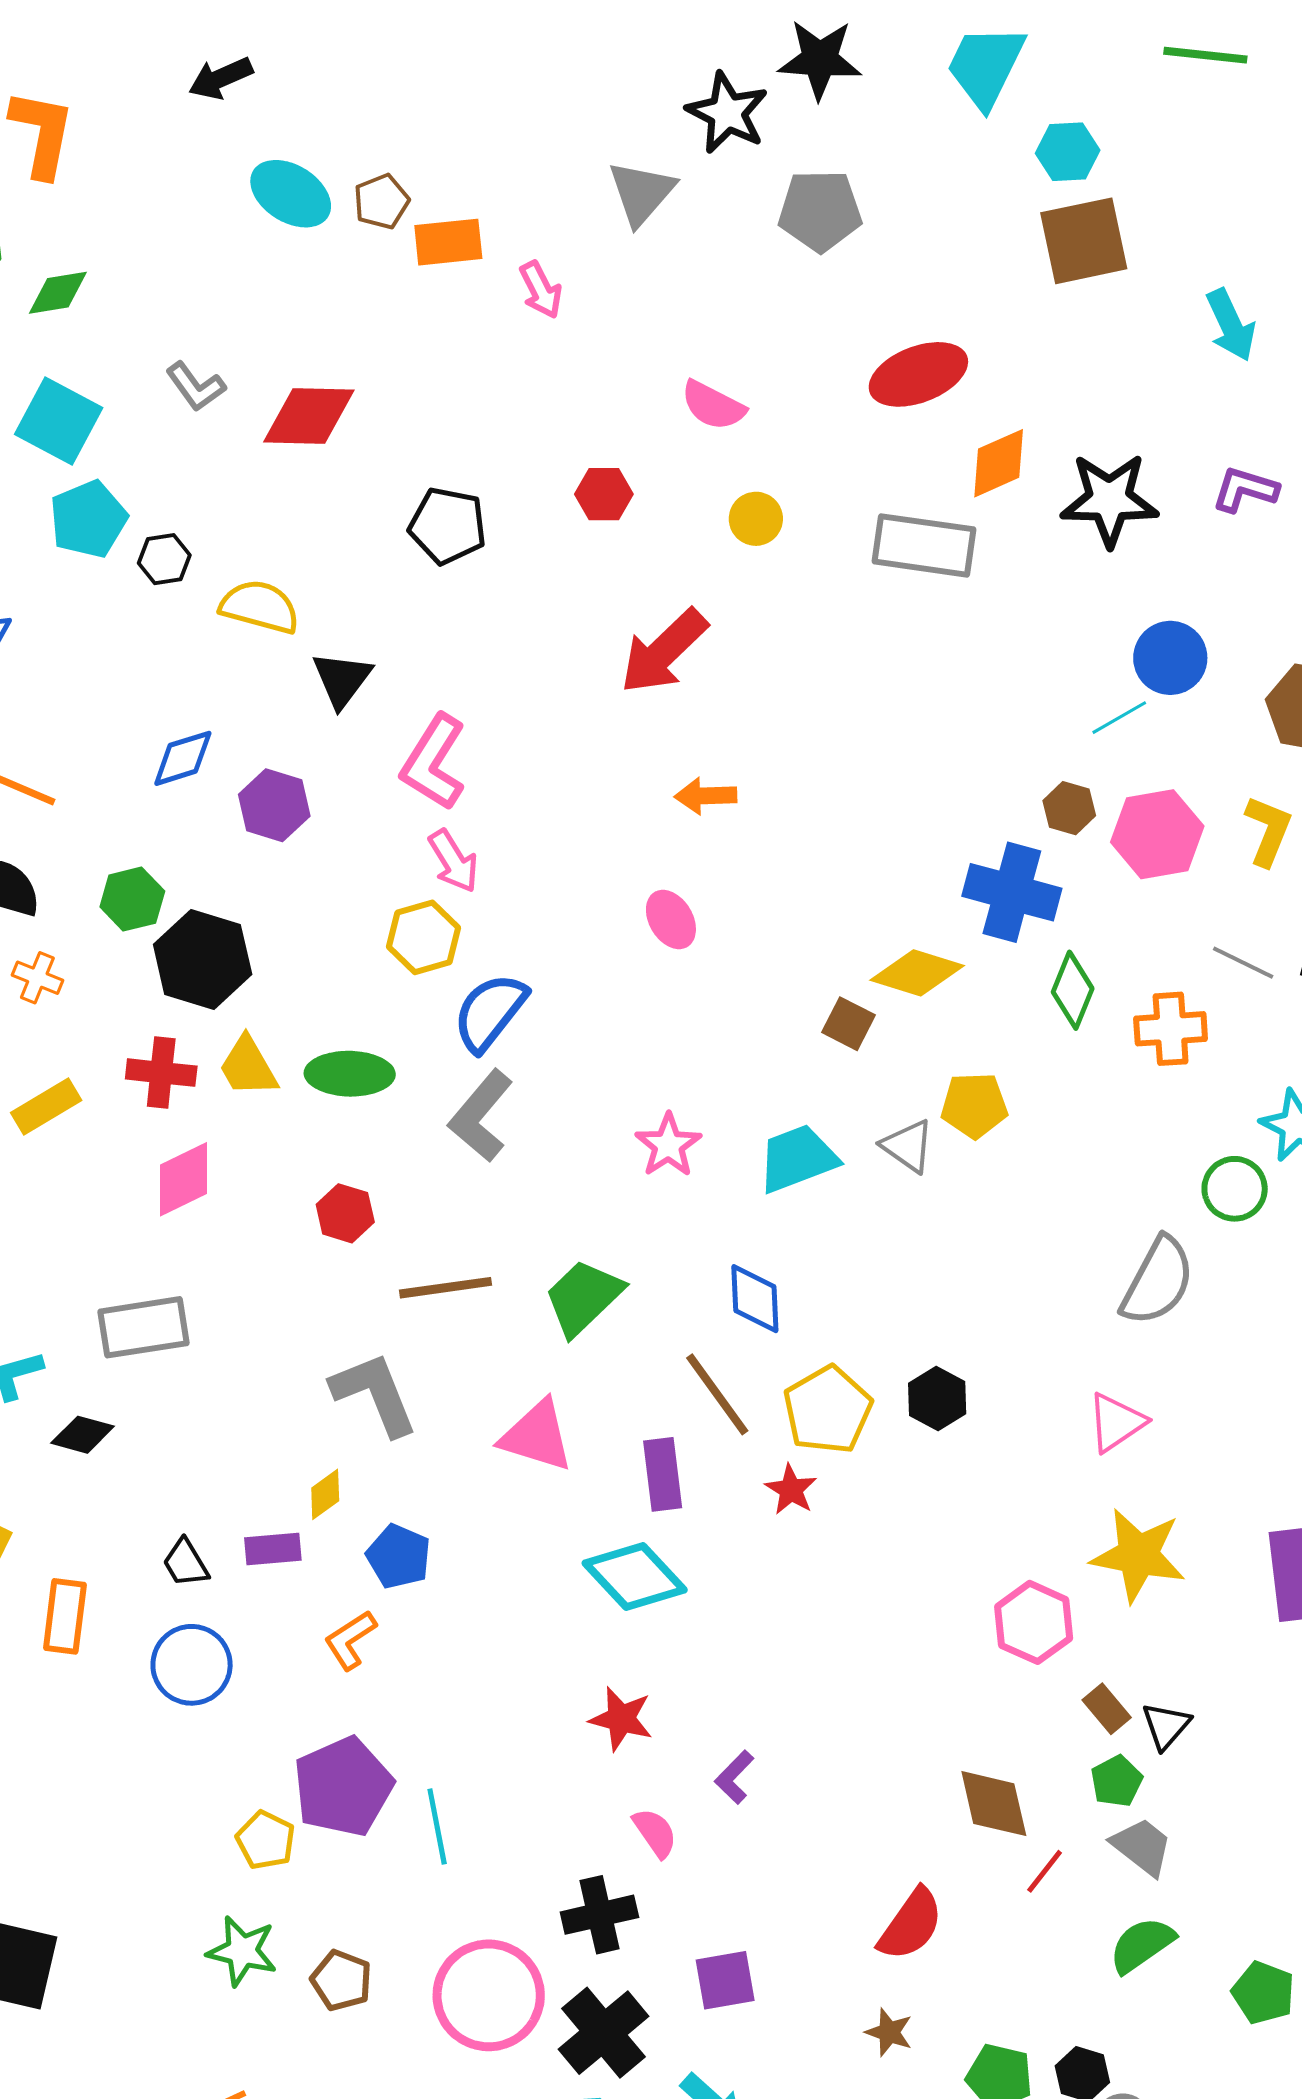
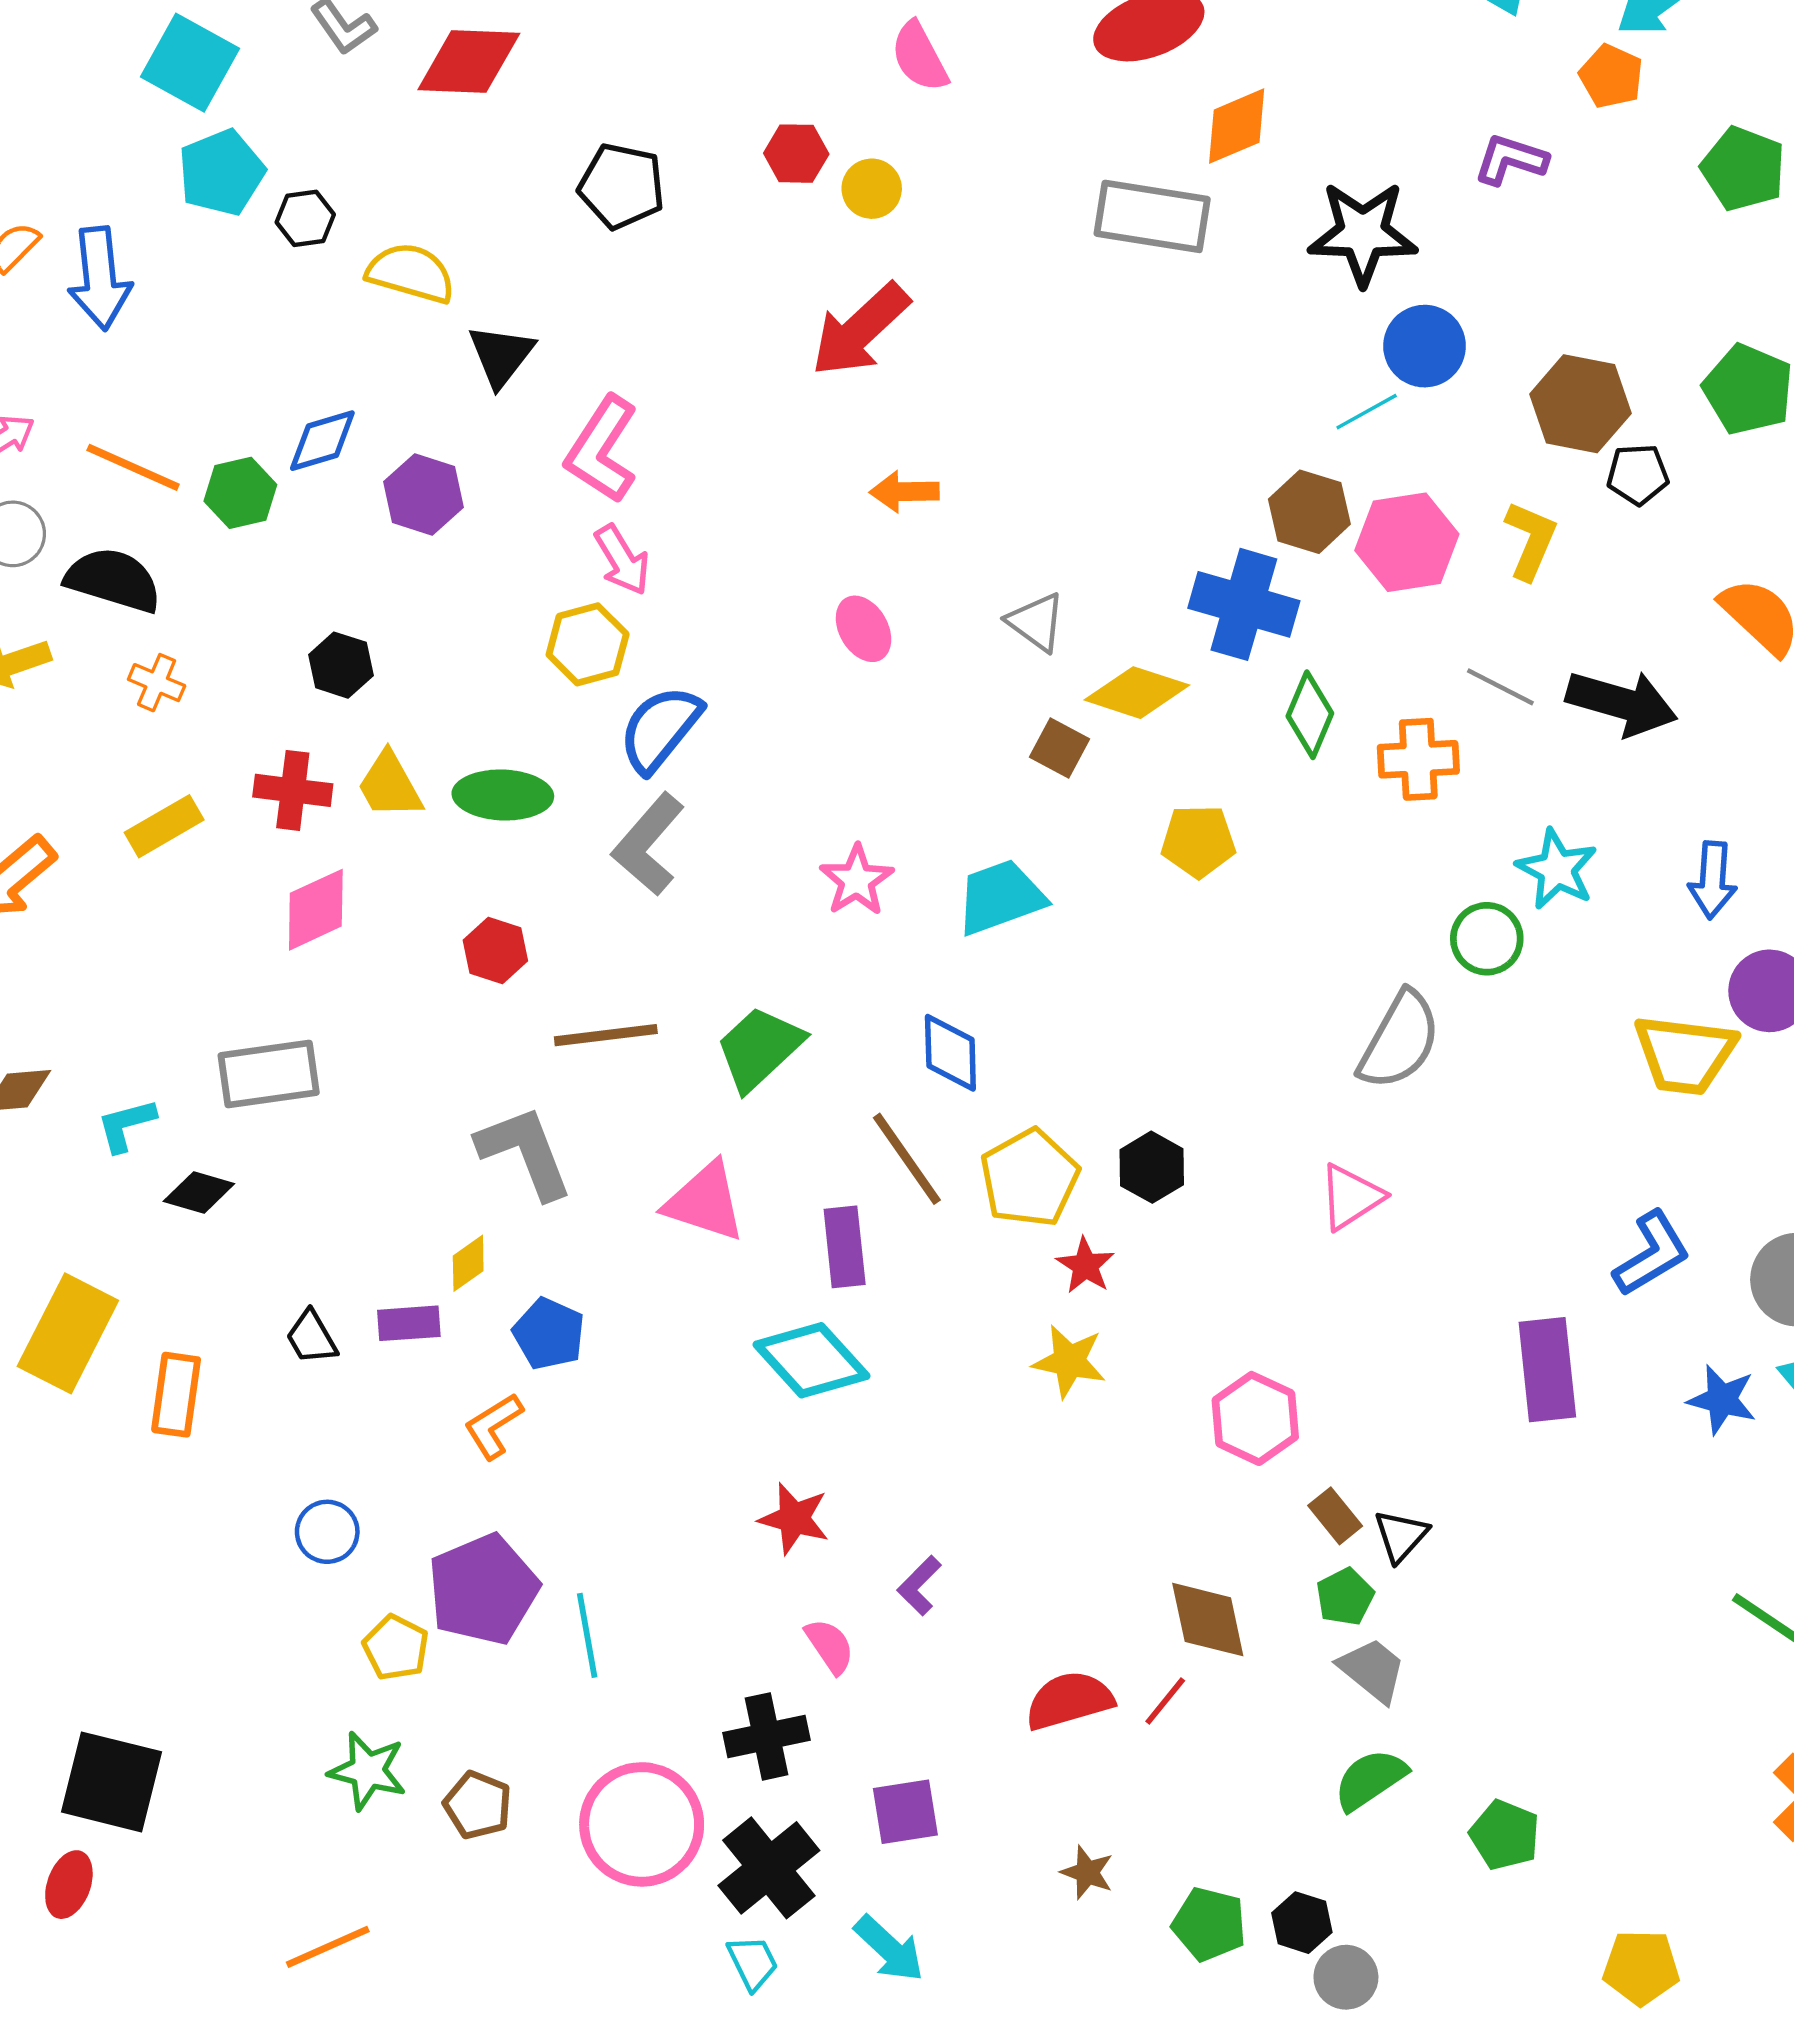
pink semicircle: (713, 405) -> (919, 57), turned 34
black star: (1109, 500) -> (1363, 233), moved
yellow circle: (756, 519) -> (872, 189), moved
brown hexagon: (1069, 808) -> (1309, 512), size x1.4
green hexagon: (132, 899) -> (240, 493), moved
black hexagon: (203, 959) -> (341, 665), size x0.6
gray triangle: (908, 1146) -> (1036, 622), moved
red star: (791, 1490) -> (1085, 1266), moved
yellow star: (1138, 1555) -> (1069, 1361), moved, size x0.7
blue circle: (192, 1665) -> (327, 1532), moved, size x0.7
red line: (1045, 1871) -> (1165, 1701), moved
red semicircle: (911, 1925) -> (1069, 1700), moved, turned -142

